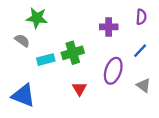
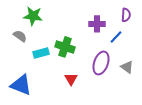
blue line: (140, 51) -> (116, 37), moved
green cross: (73, 53) -> (65, 47), turned 36
gray triangle: (144, 85) -> (127, 67), moved

